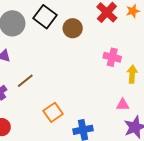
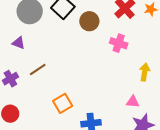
pink cross: (112, 57) -> (119, 43), moved

